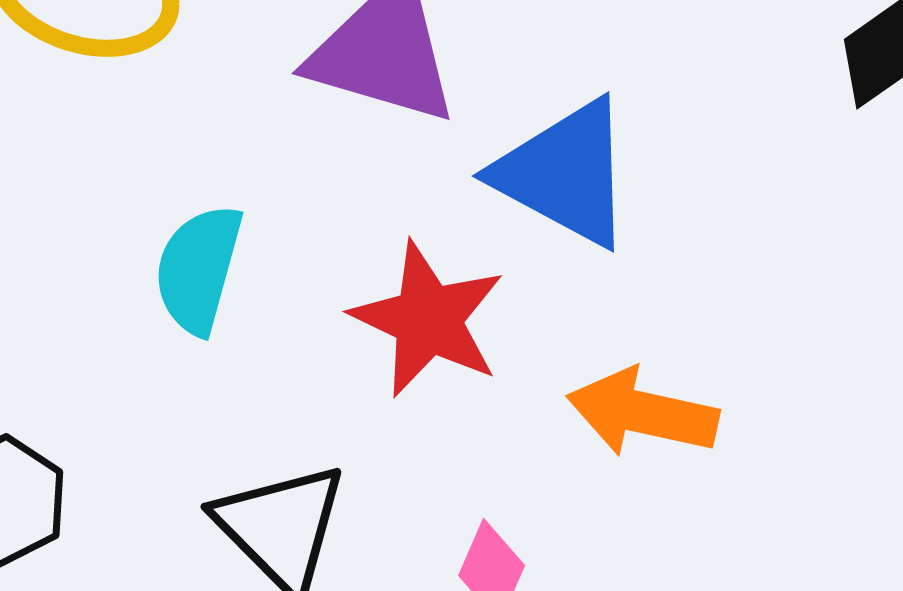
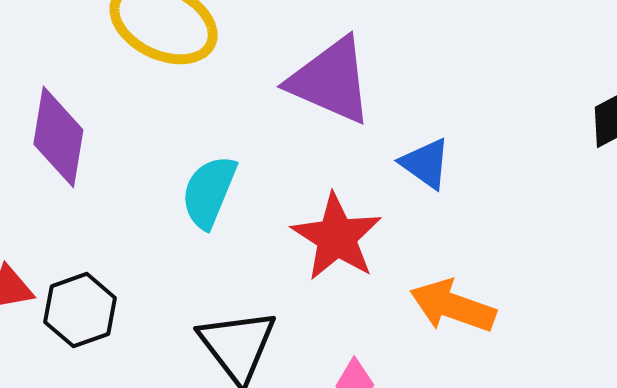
blue triangle: (565, 173) -> (426, 163), size x0.6

